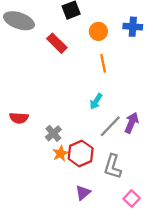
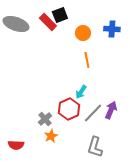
red rectangle: (57, 43) -> (48, 22), moved
red semicircle: (19, 118) -> (16, 145), moved
red hexagon: (81, 153) -> (69, 109), moved

